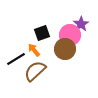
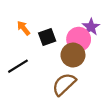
orange arrow: (34, 50) -> (24, 28), moved
brown semicircle: (35, 71) -> (64, 84), moved

